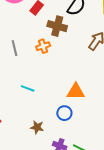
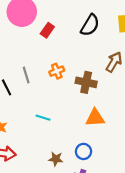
brown cross: (57, 26) -> (86, 82), moved
blue circle: (64, 113) -> (84, 151), moved

